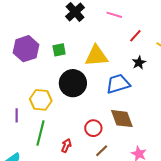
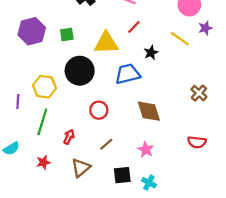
red line: (135, 36) -> (134, 27), moved
brown diamond: (122, 119) -> (149, 111), moved
red circle: (93, 128) -> (99, 110), moved

